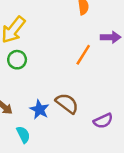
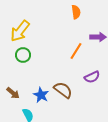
purple semicircle: (103, 121) -> (92, 77), moved

